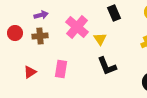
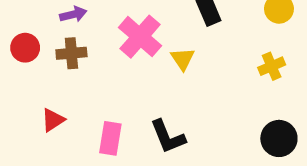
black L-shape: (107, 66) -> (168, 137), moved
pink rectangle: (61, 69) -> (110, 138), moved

